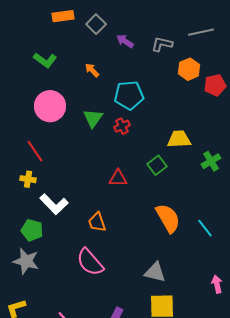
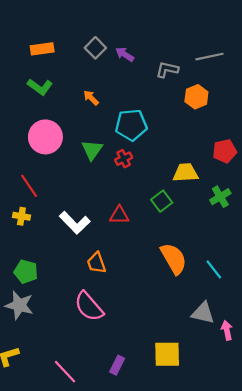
orange rectangle: (63, 16) -> (42, 49), moved
purple arrow: (125, 41) -> (125, 54), moved
red pentagon: (215, 85) -> (225, 151), moved
white L-shape: (54, 204) -> (75, 223), moved
gray triangle: (155, 272) -> (203, 313), moved

